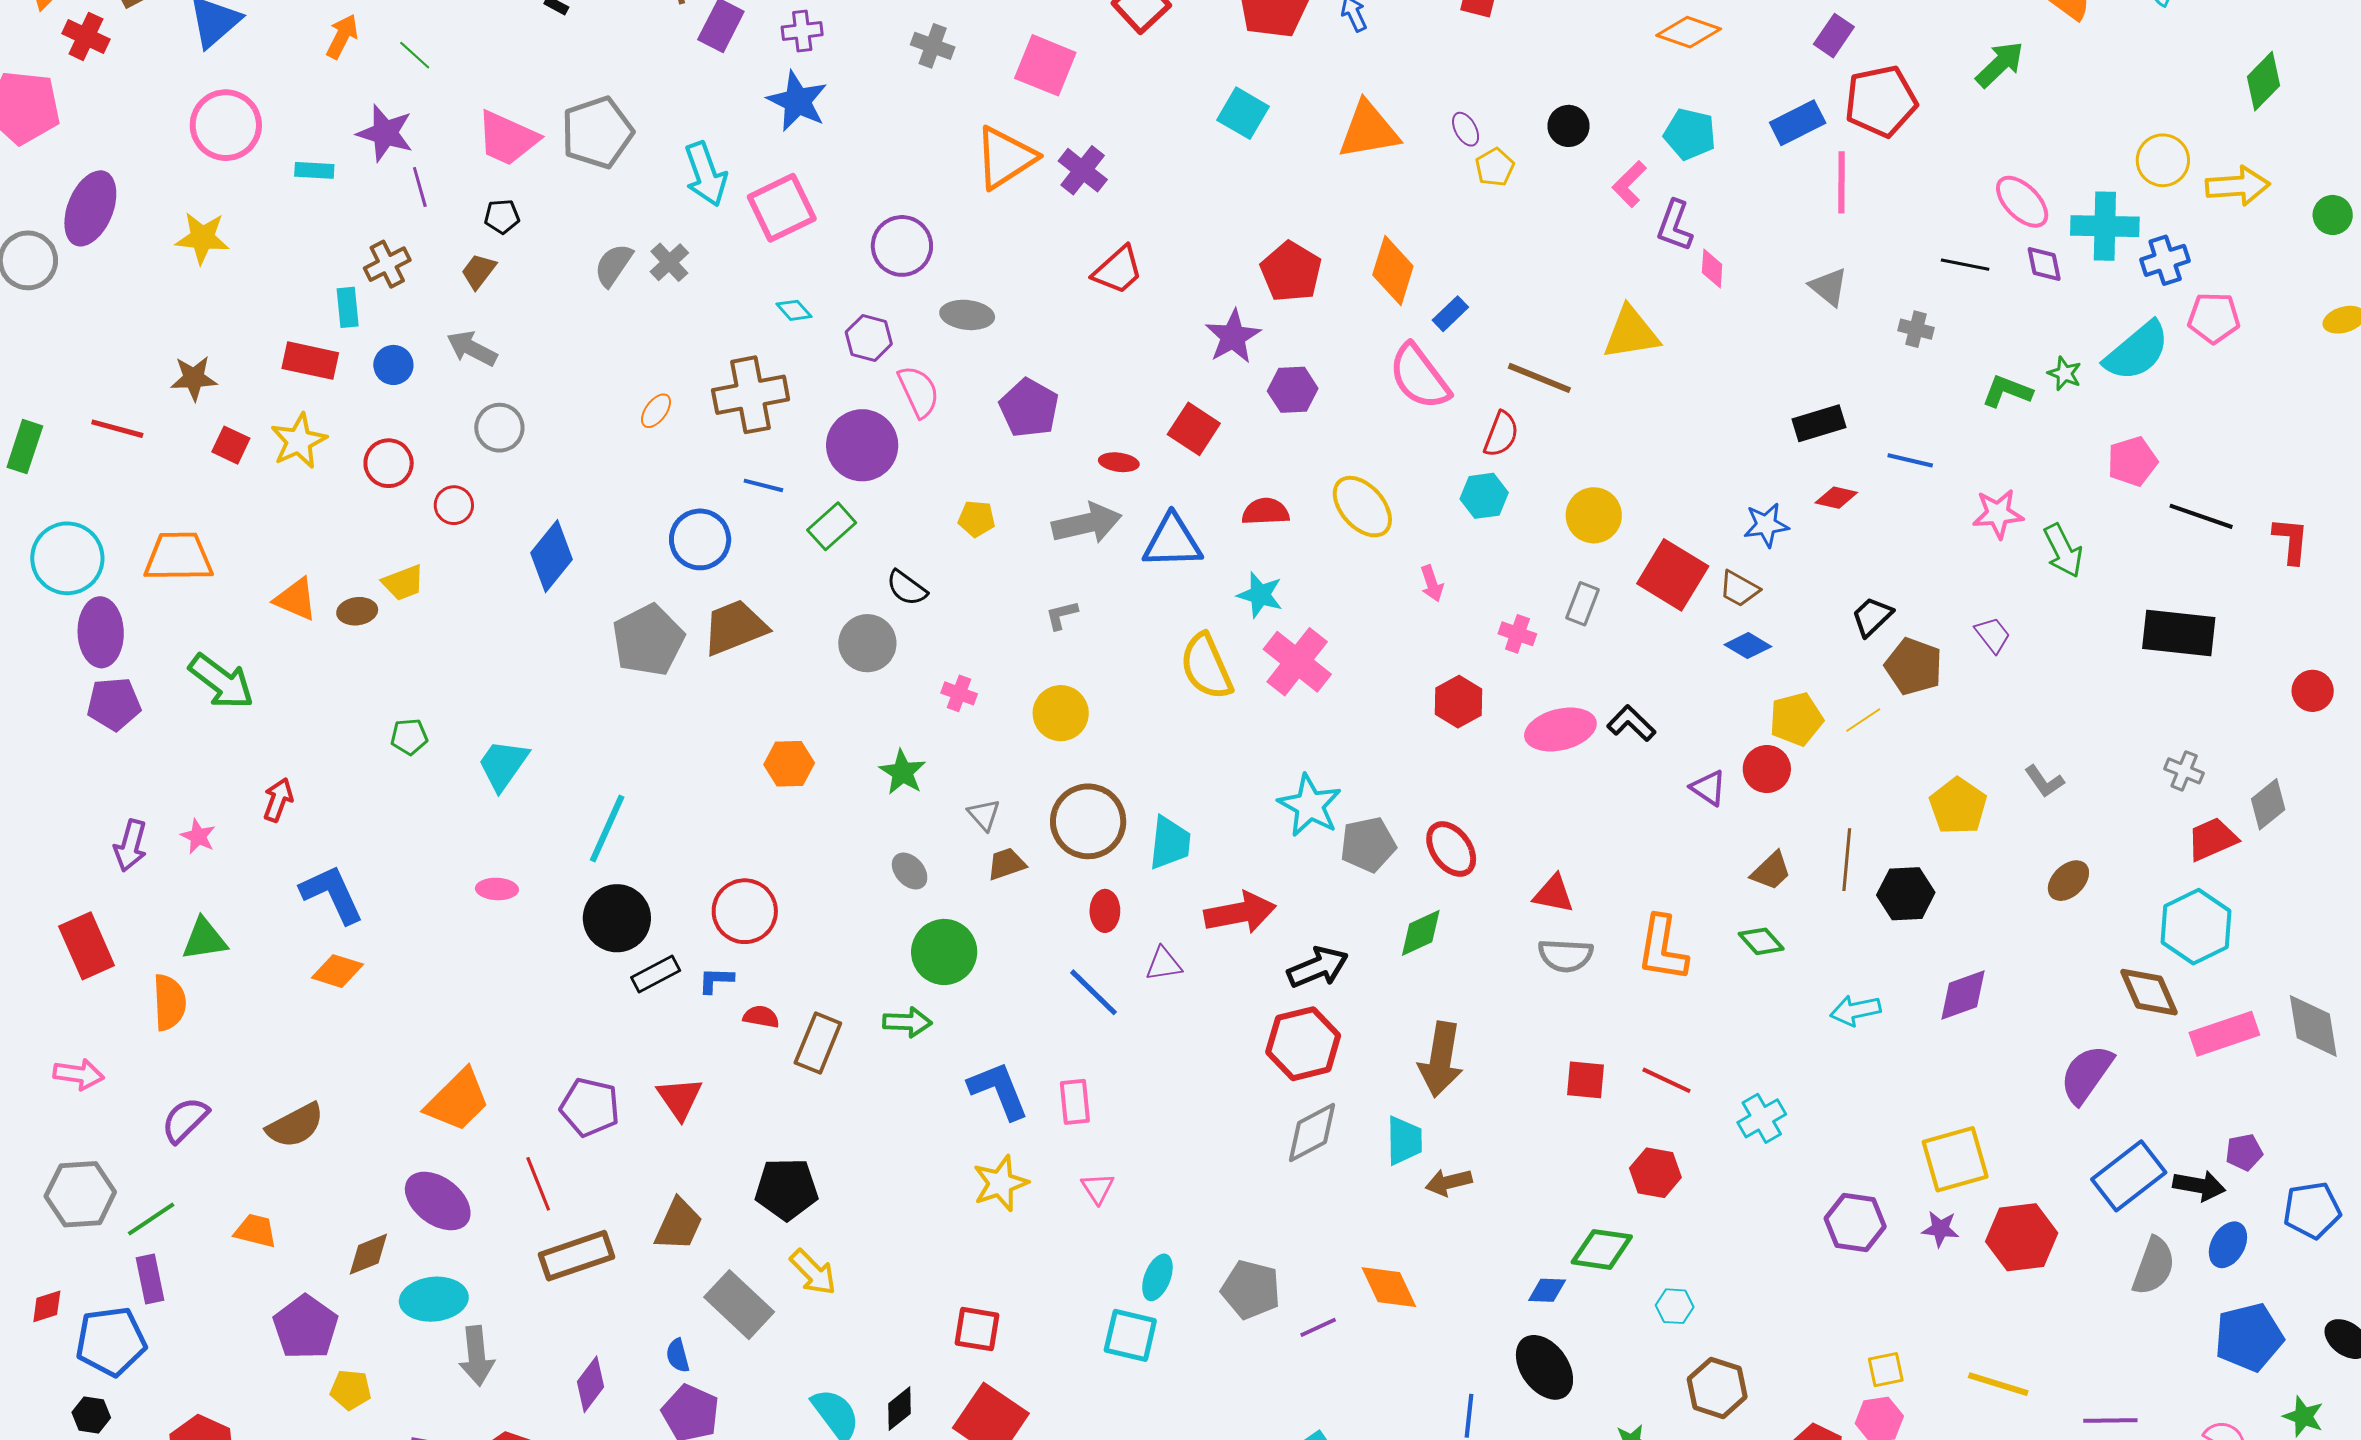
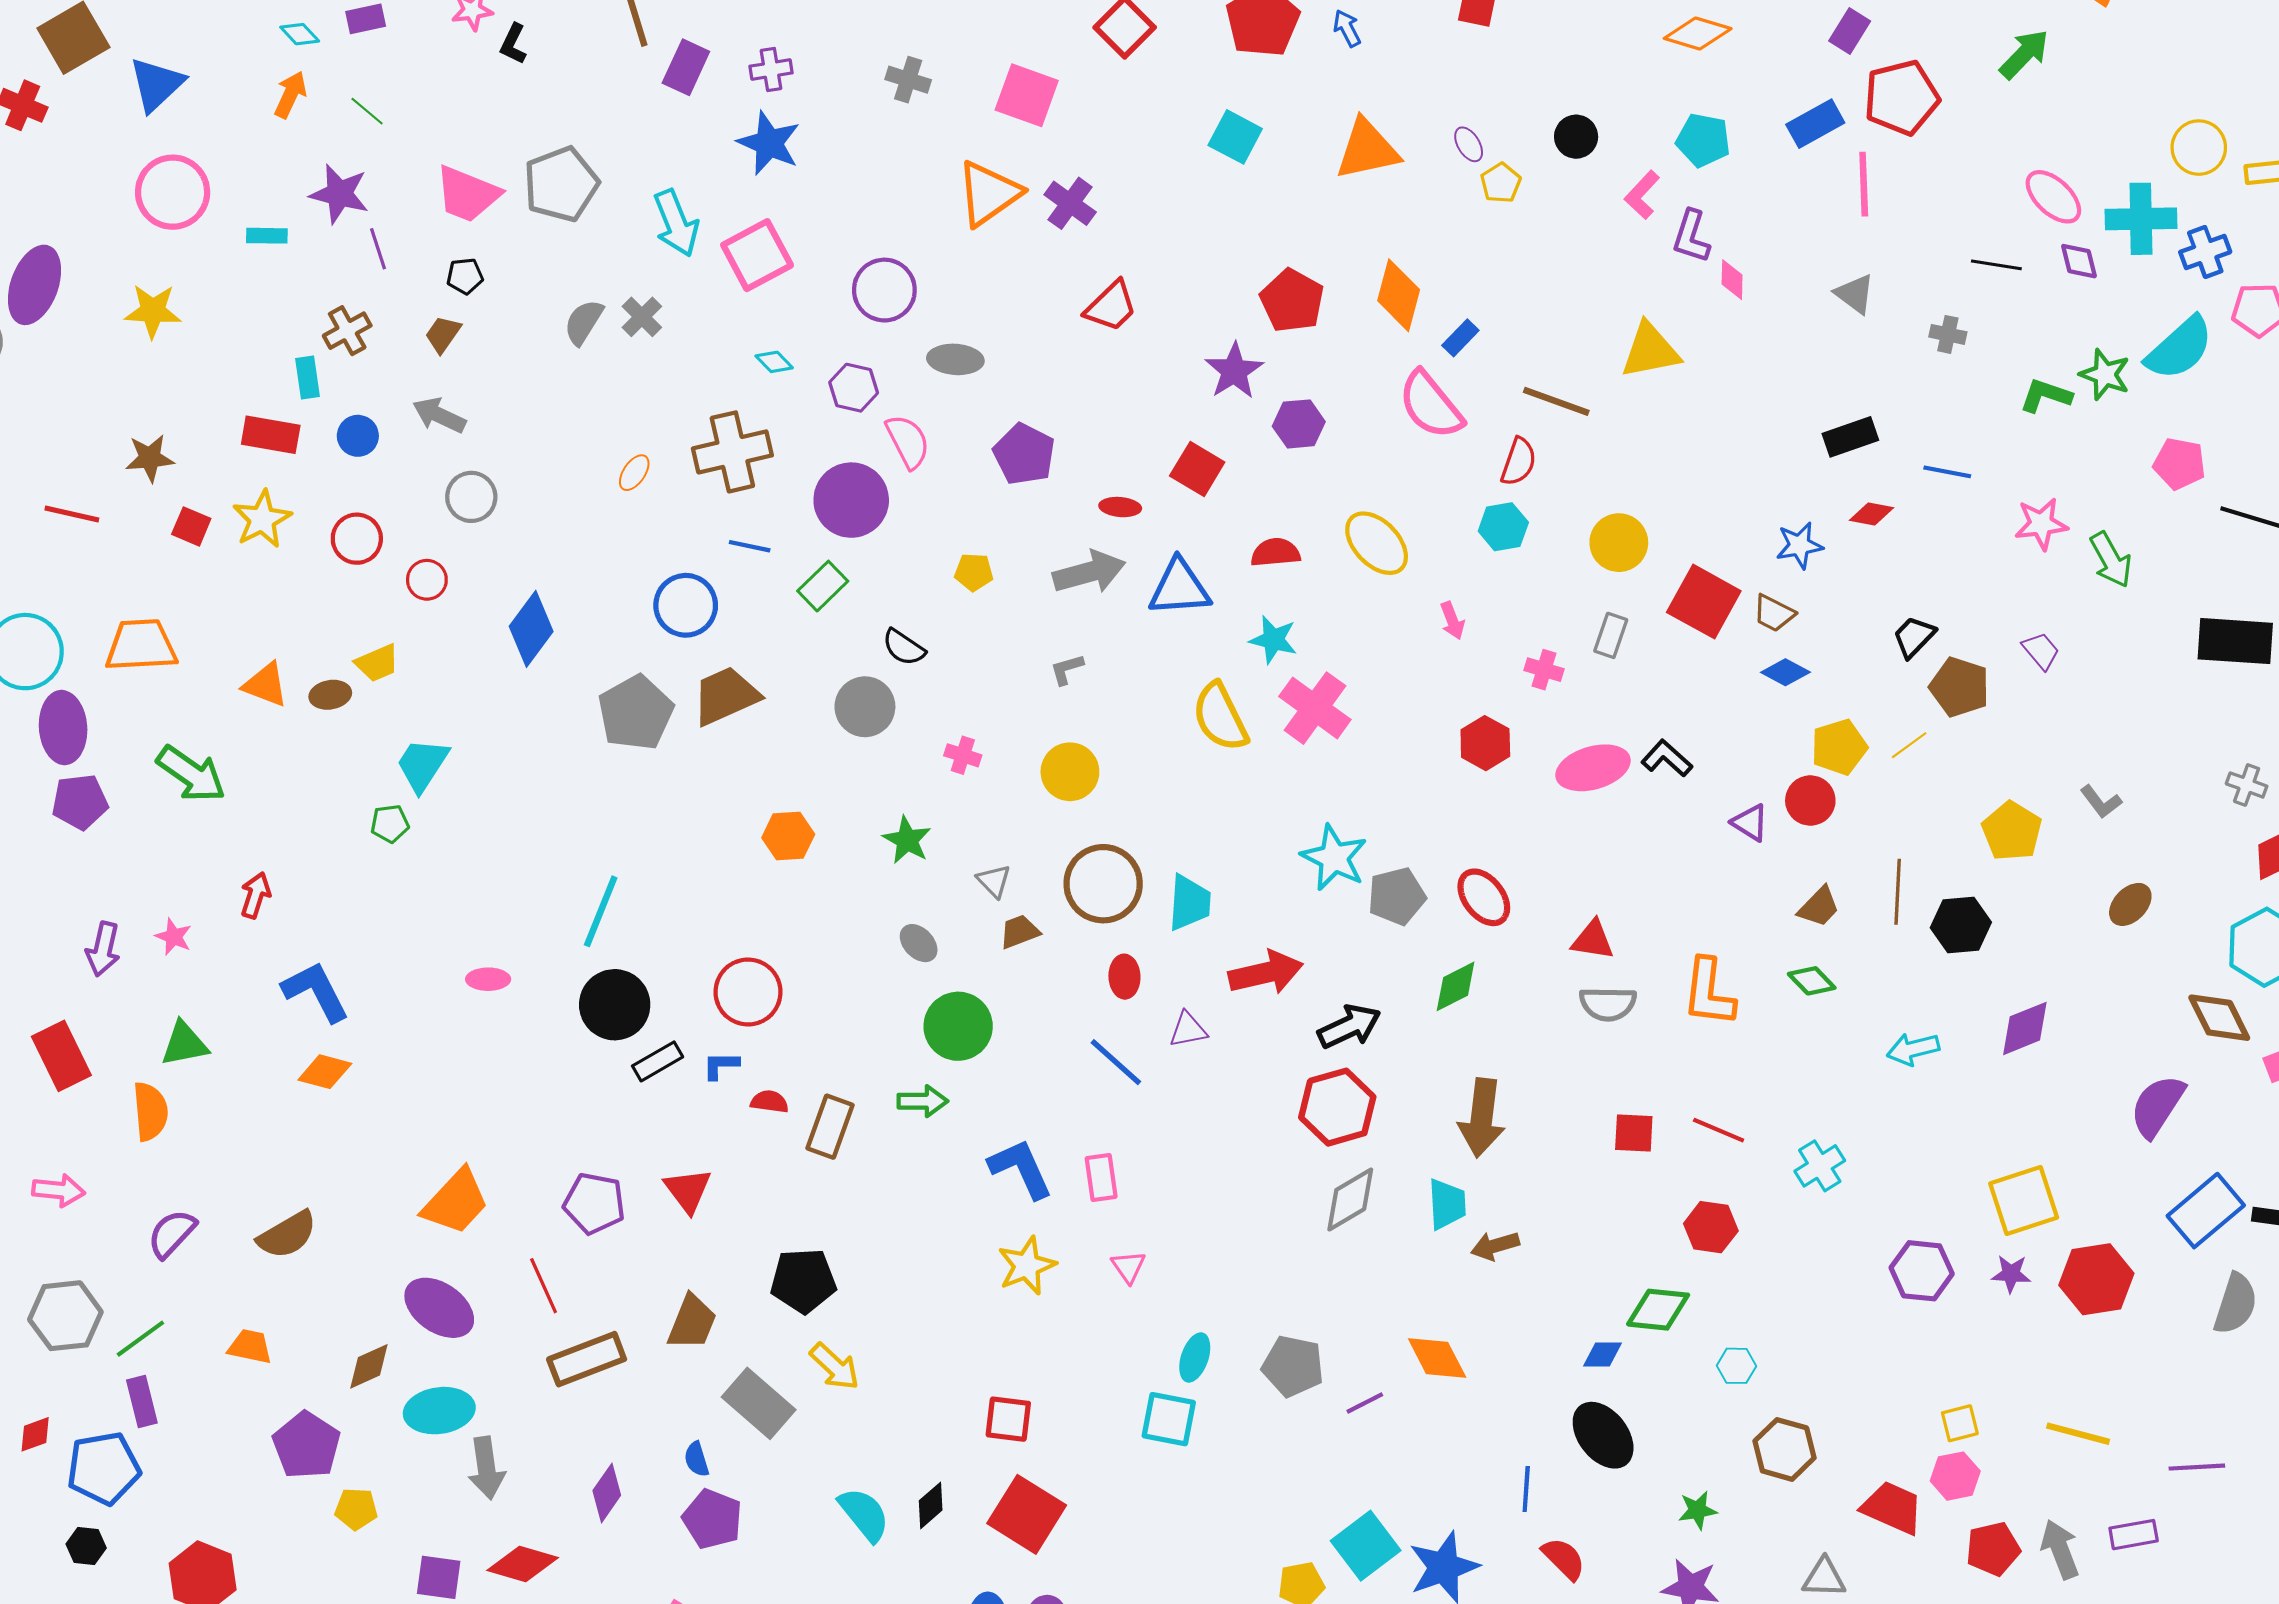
green star: (2065, 373) -> (2105, 375), size x1.4
pink pentagon: (2132, 461) -> (2179, 464), turned 30
cyan trapezoid: (503, 765) -> (422, 765), moved

